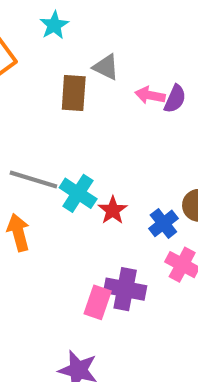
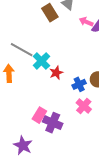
brown rectangle: (74, 93) -> (50, 13), turned -48
purple cross: (125, 289) -> (53, 123), moved

